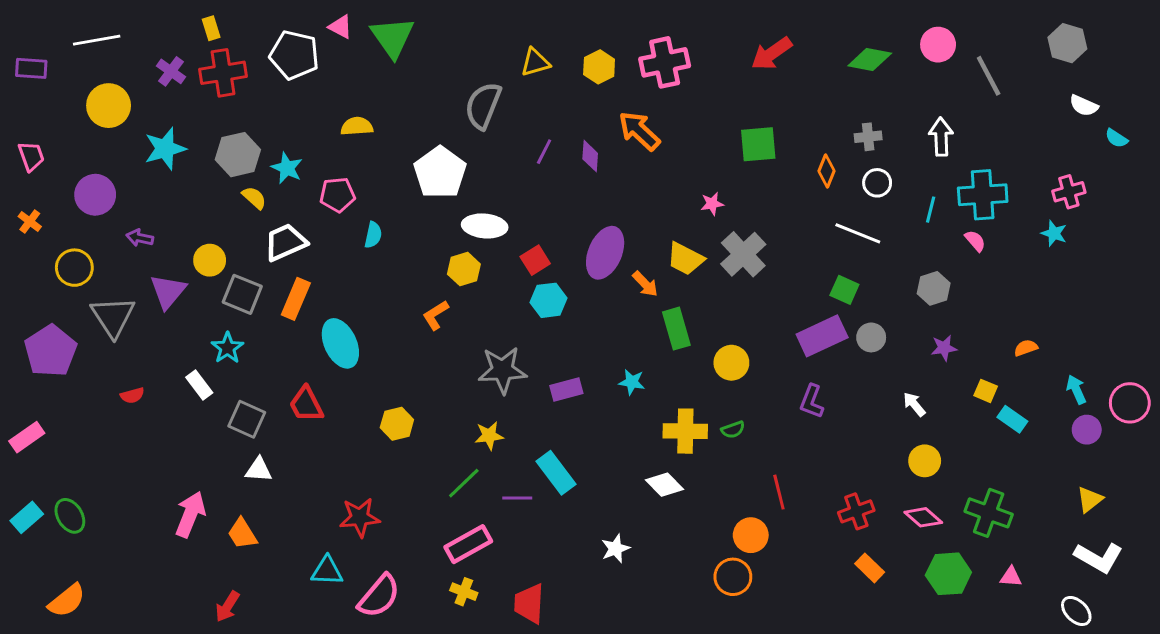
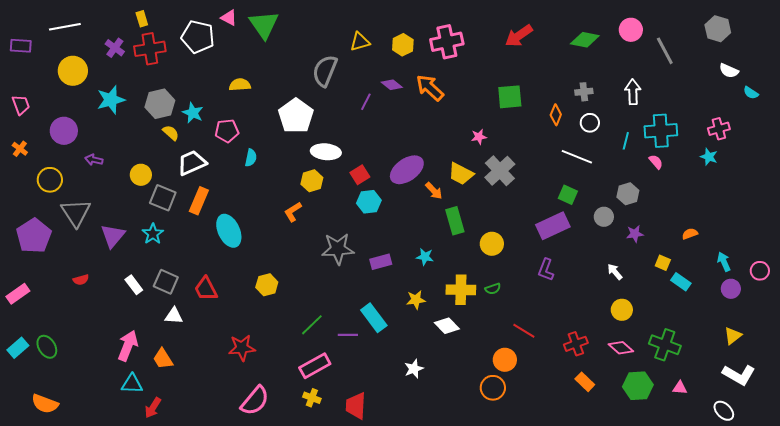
purple diamond: (590, 156) -> (392, 85), moved, turned -55
purple ellipse: (605, 253) -> (407, 170), turned 32
purple triangle: (168, 291) -> (113, 236), moved
gray circle: (871, 337) -> (604, 217), moved
white rectangle: (199, 385) -> (134, 285), moved
red semicircle: (132, 395) -> (81, 280), moved
pink circle: (1130, 403) -> (760, 271), size x0.7
red trapezoid: (306, 404) -> (206, 289), moved
yellow star: (489, 436) -> (416, 300), moved
red line: (779, 492) -> (524, 331), turned -45
cyan triangle: (327, 571) -> (132, 384), moved
orange semicircle: (67, 601) -> (45, 404), turned 60

